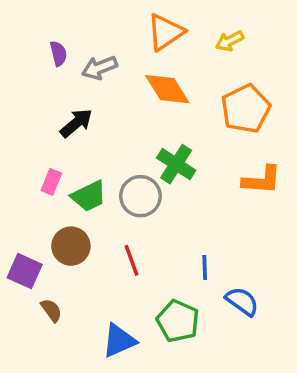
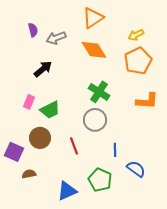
yellow arrow: (230, 41) -> (136, 35), moved
gray circle: (140, 196) -> (95, 120), moved
brown semicircle: (51, 310) -> (29, 174), turned -64

